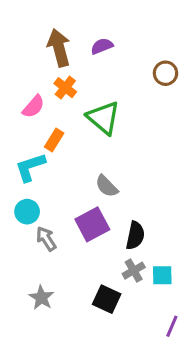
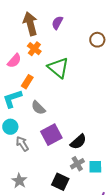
purple semicircle: (102, 46) -> (57, 23), turned -40
gray semicircle: (107, 186) -> (38, 108), moved
black semicircle: (135, 236) -> (78, 142), turned 36

